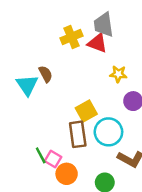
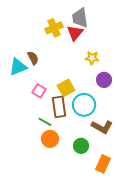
red triangle: (97, 43) -> (75, 33), turned 48
cyan triangle: (27, 85) -> (18, 67), turned 42
green line: (41, 155) -> (45, 122), moved, turned -32
pink square: (53, 159) -> (39, 91), moved

